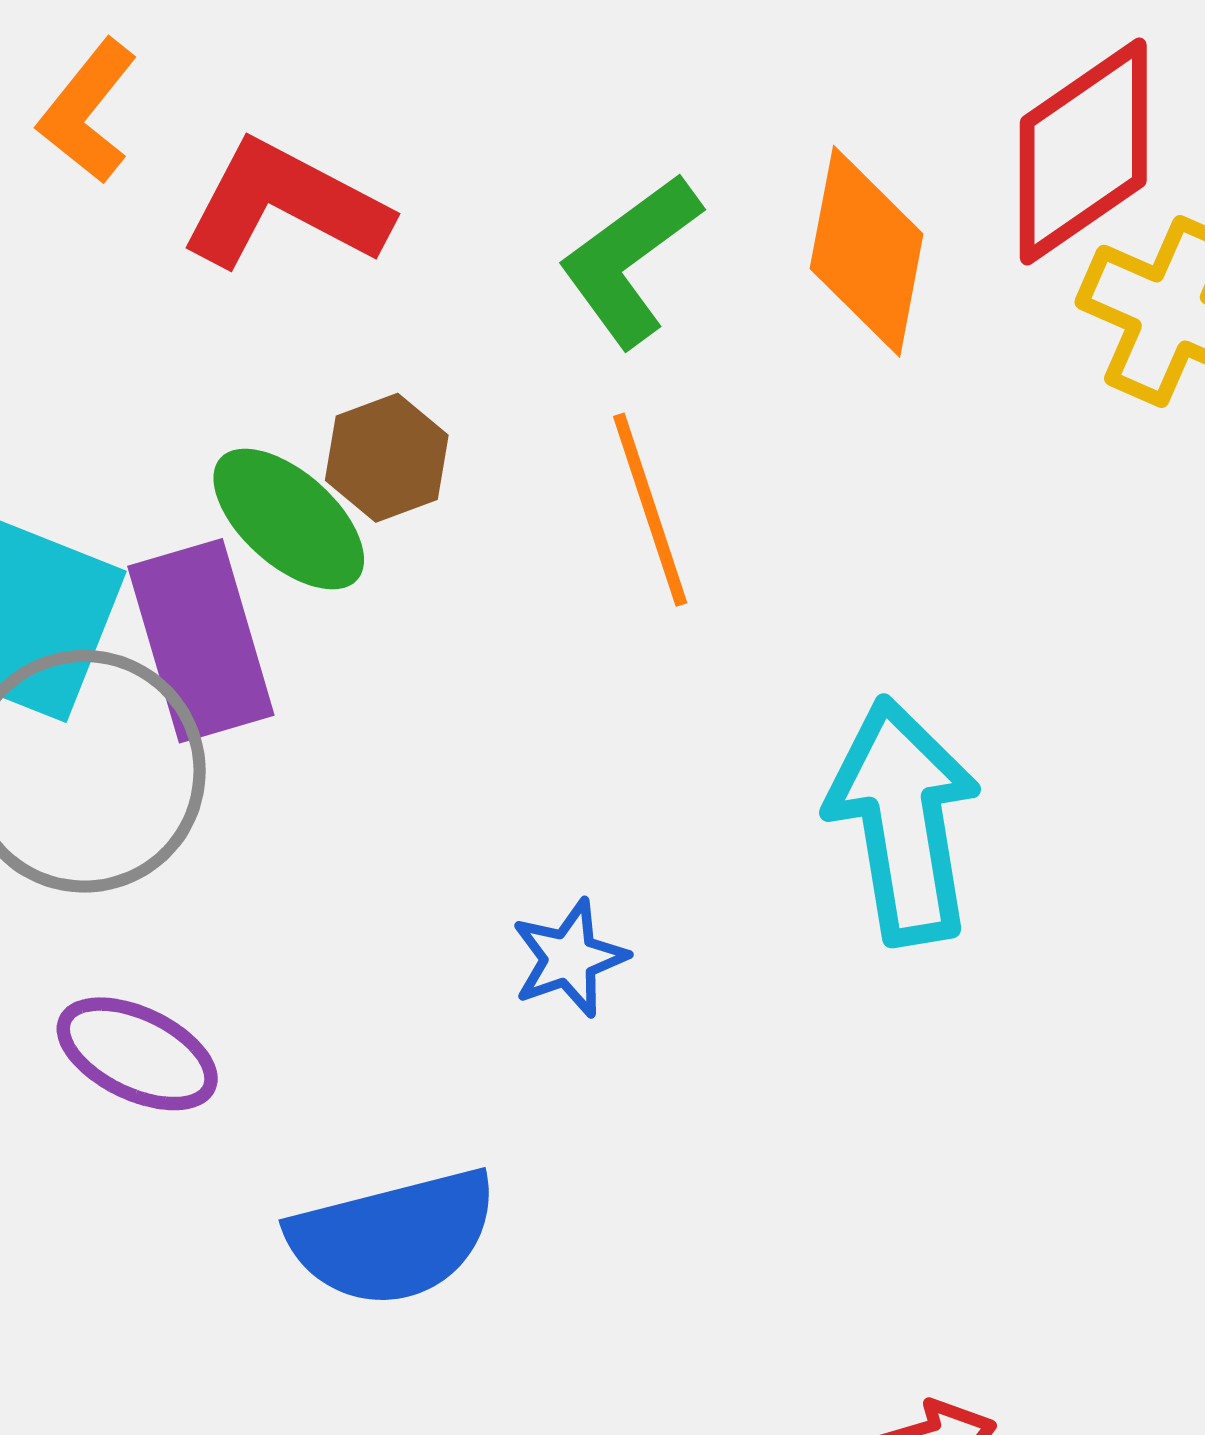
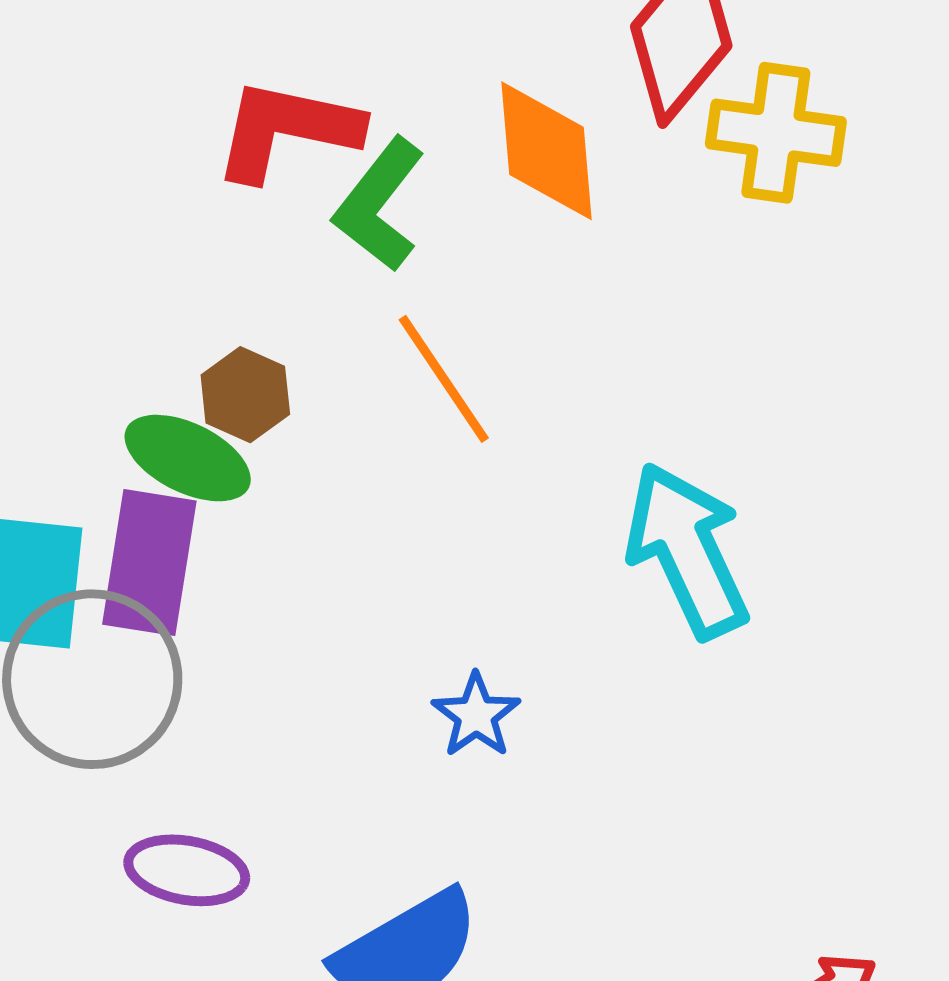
red L-shape: (285, 205) -> (287, 130), moved
purple rectangle: (201, 641) -> (149, 563), turned 41

